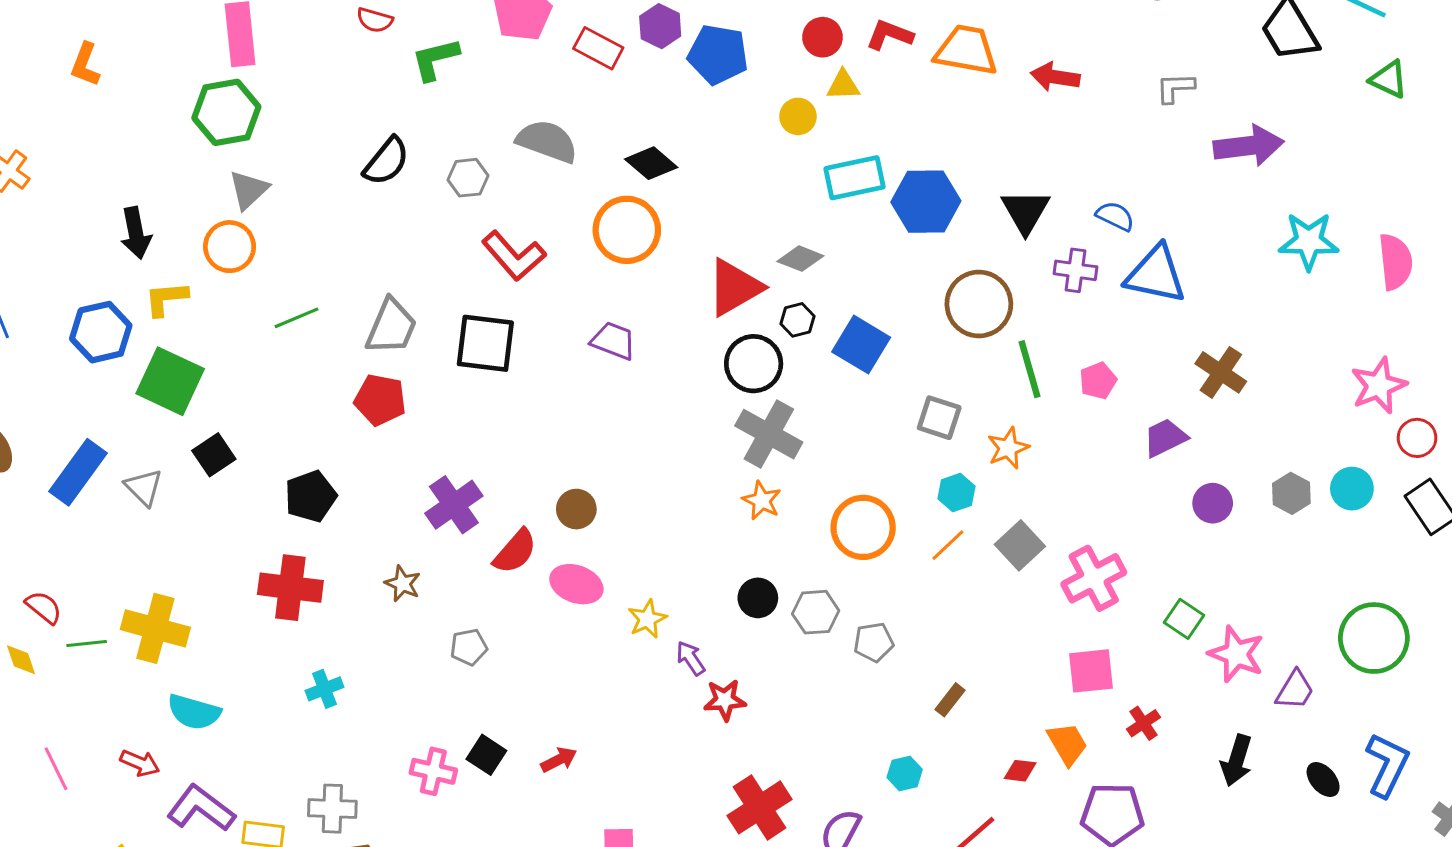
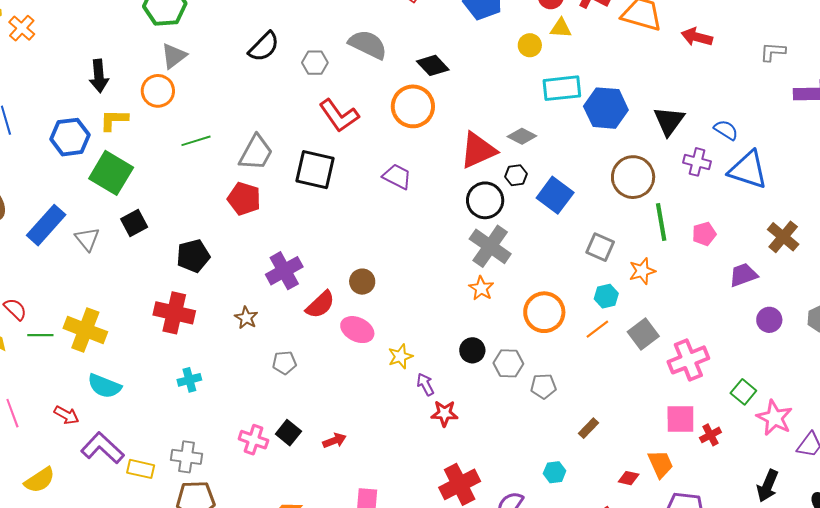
red cross: (1143, 723) -> (710, 435), moved

